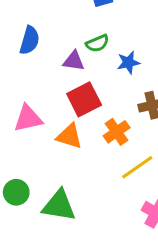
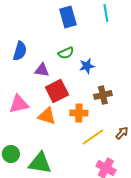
purple triangle: (74, 61) -> (42, 70), moved
orange cross: (117, 132) -> (79, 113), turned 36

